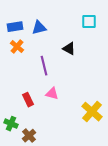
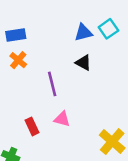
cyan square: (89, 22) -> (108, 29), turned -35
blue triangle: (39, 28) -> (83, 33), moved

